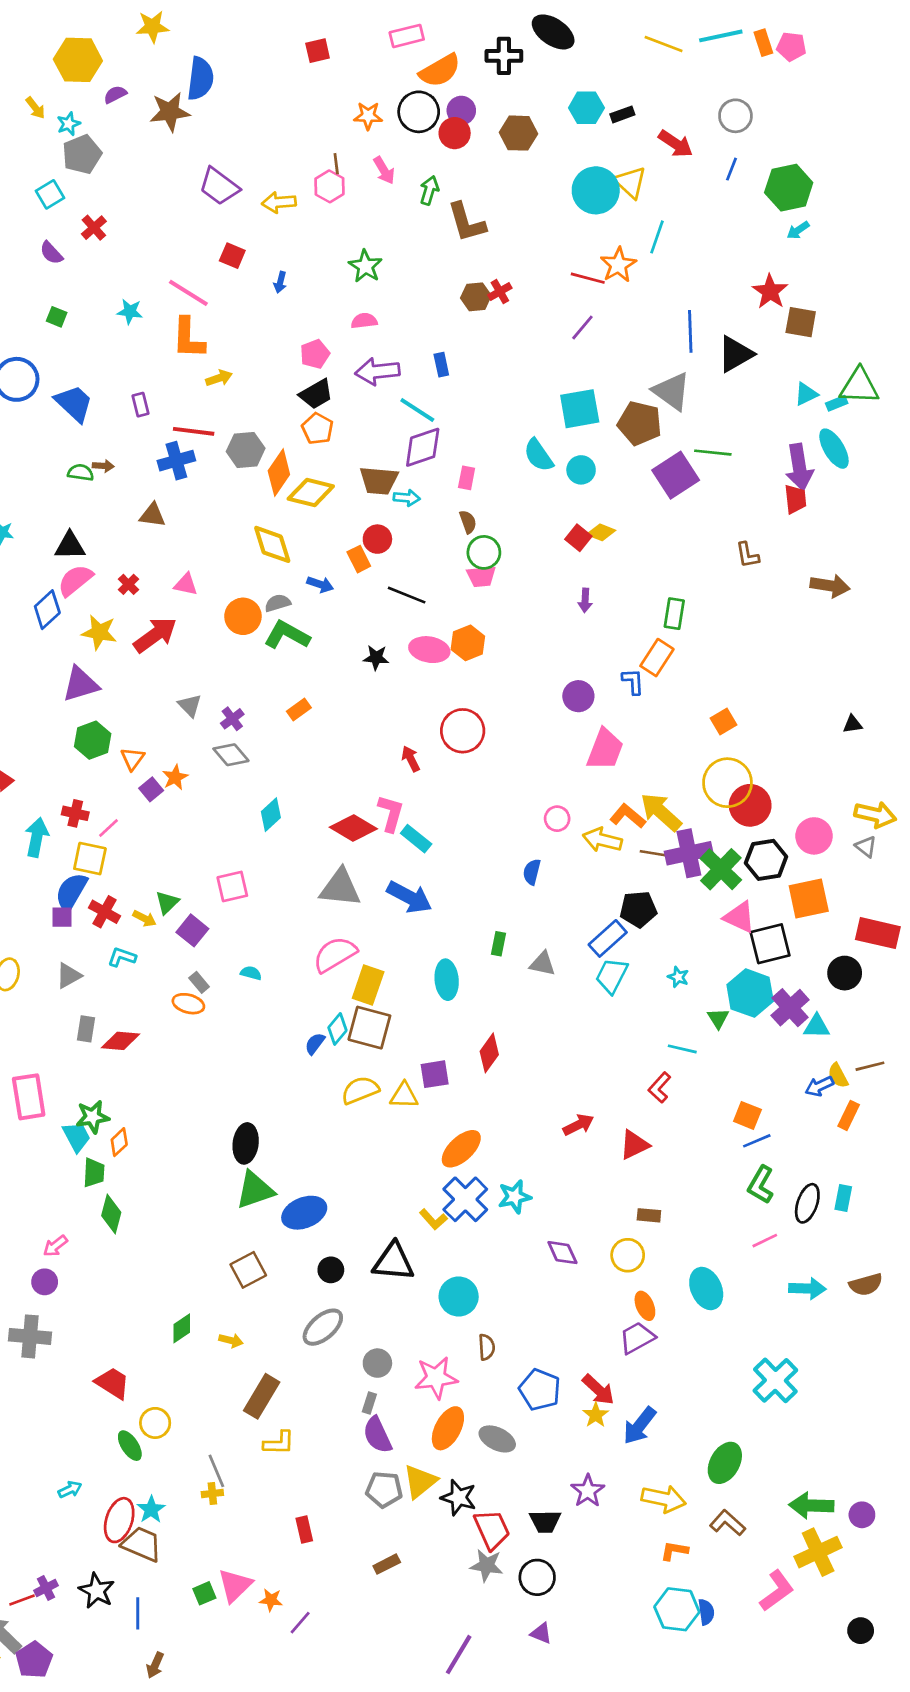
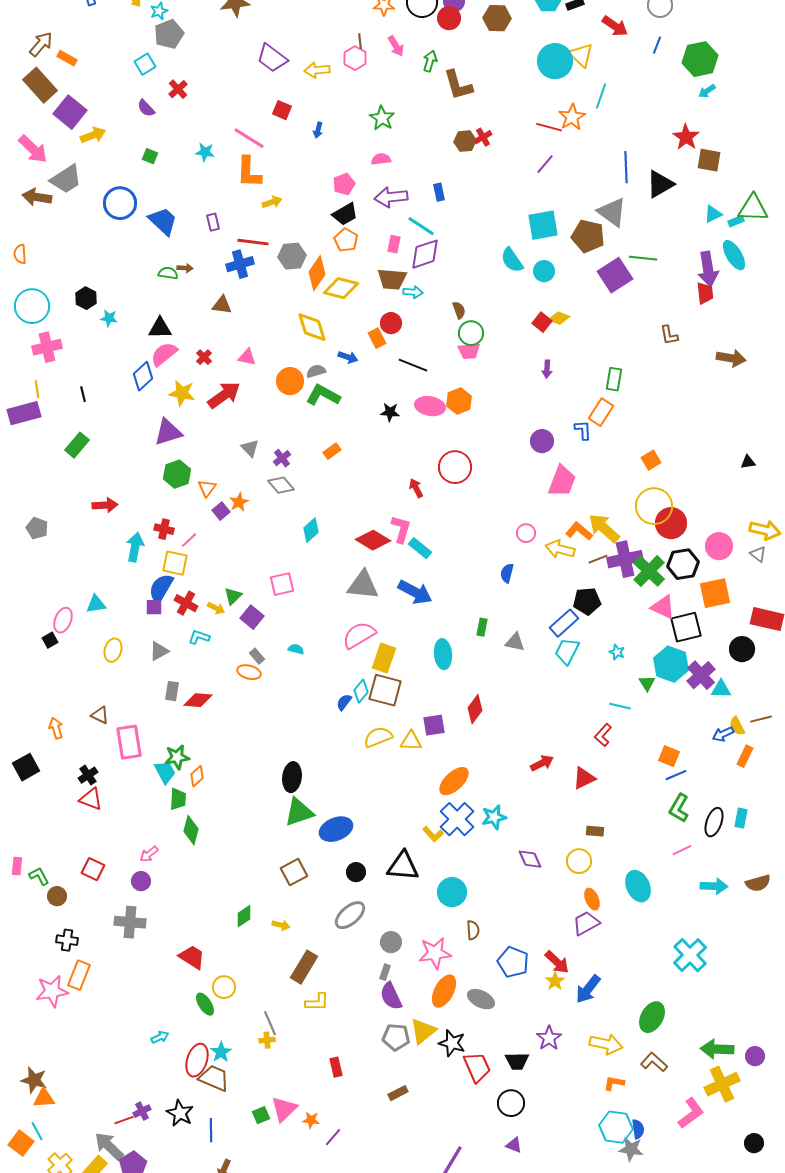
pink rectangle: (467, 478) -> (394, 244), moved
brown line: (653, 853) -> (598, 559), turned -30
gray star: (487, 1565) -> (631, 1149), moved

